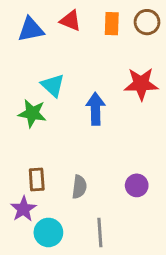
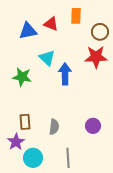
red triangle: (70, 21) -> (51, 24), moved
brown circle: (147, 22) -> (100, 32), moved
blue triangle: (31, 29) -> (28, 31), moved
cyan triangle: (53, 85) -> (47, 58), moved

